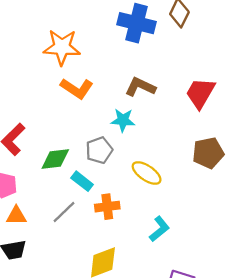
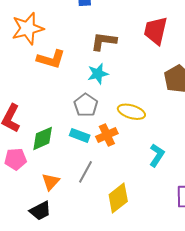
green diamond: (55, 159) -> (43, 138), moved
orange cross: (107, 207) -> (107, 135), moved
gray line: (64, 212) -> (86, 172), moved
orange triangle: (16, 216) -> (51, 182), moved, turned -30

